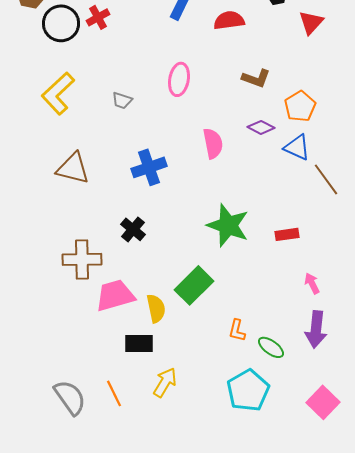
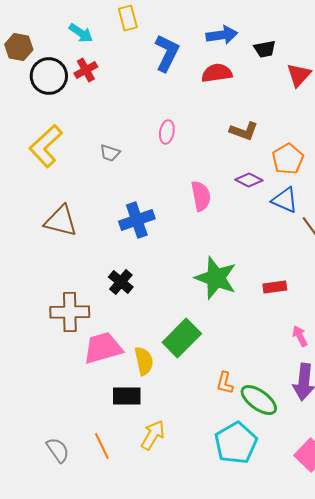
pink ellipse: (179, 79) -> (167, 132), size x0.7
green ellipse: (271, 347) -> (259, 400), size x1.4
gray semicircle: (70, 397) -> (58, 450), size x0.7

